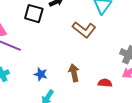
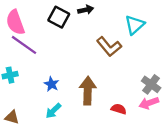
brown arrow: (74, 73) -> (88, 91), size x1.4

